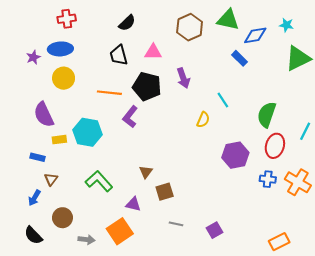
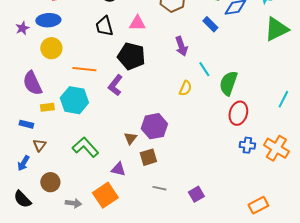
blue rectangle: (240, 58) -> (210, 24), moved
purple arrow: (183, 78) -> (181, 46), moved
orange line: (109, 93) -> (84, 69), moved
green semicircle: (267, 115) -> (228, 83), moved
red ellipse: (275, 146) -> (238, 113), moved
purple hexagon: (235, 155) -> (154, 126), moved

